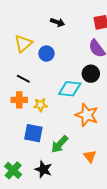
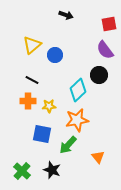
black arrow: (58, 22) -> (66, 15), moved
cyan diamond: (70, 89) -> (78, 90), turned -50
orange star: (87, 115) -> (77, 120), moved, turned -30

